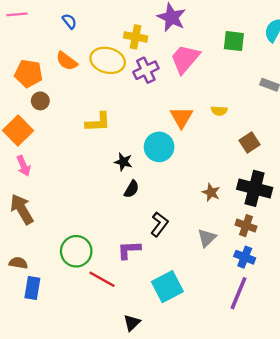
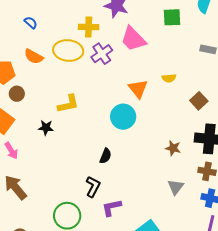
pink trapezoid: (185, 59) -> (133, 39), turned -76
black star: (123, 162) -> (46, 128), moved
black L-shape: (159, 224) -> (93, 187), moved

